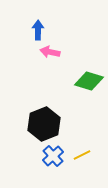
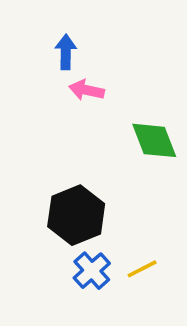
green diamond: (89, 81) -> (154, 140), turned 52

